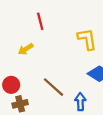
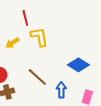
yellow L-shape: (87, 39) -> (39, 37), moved

